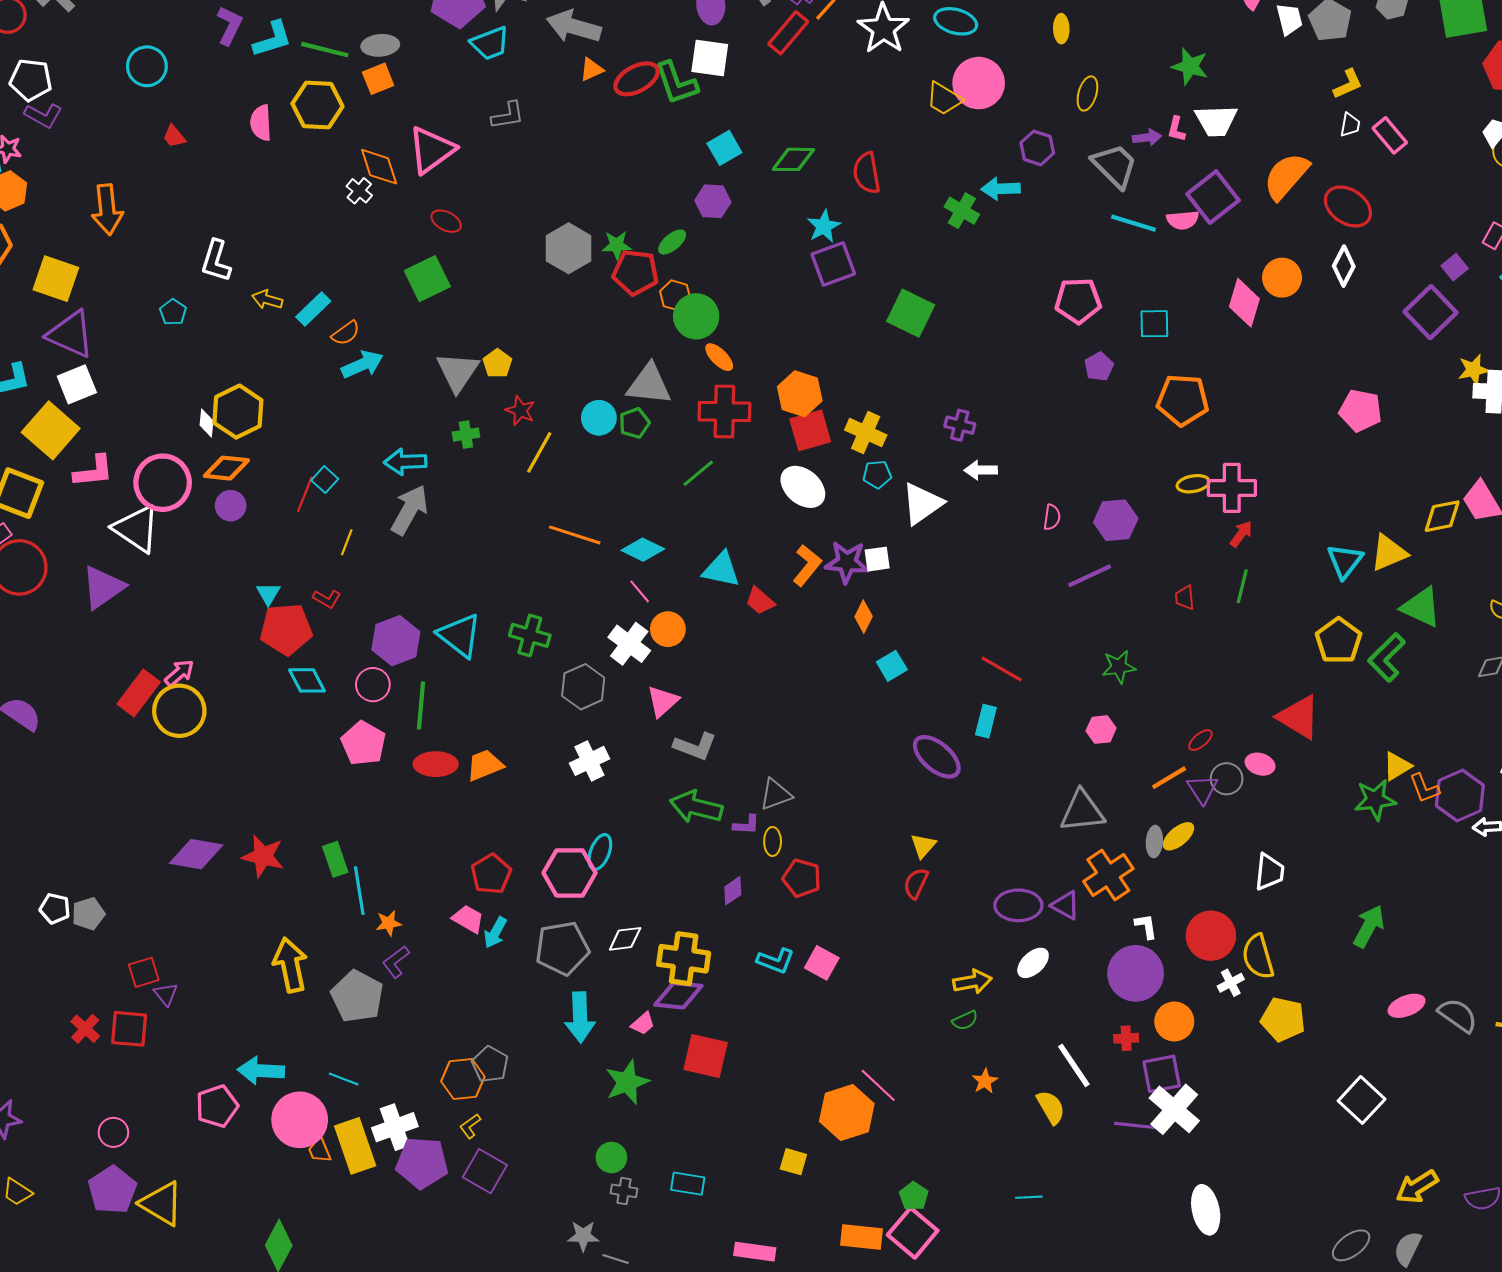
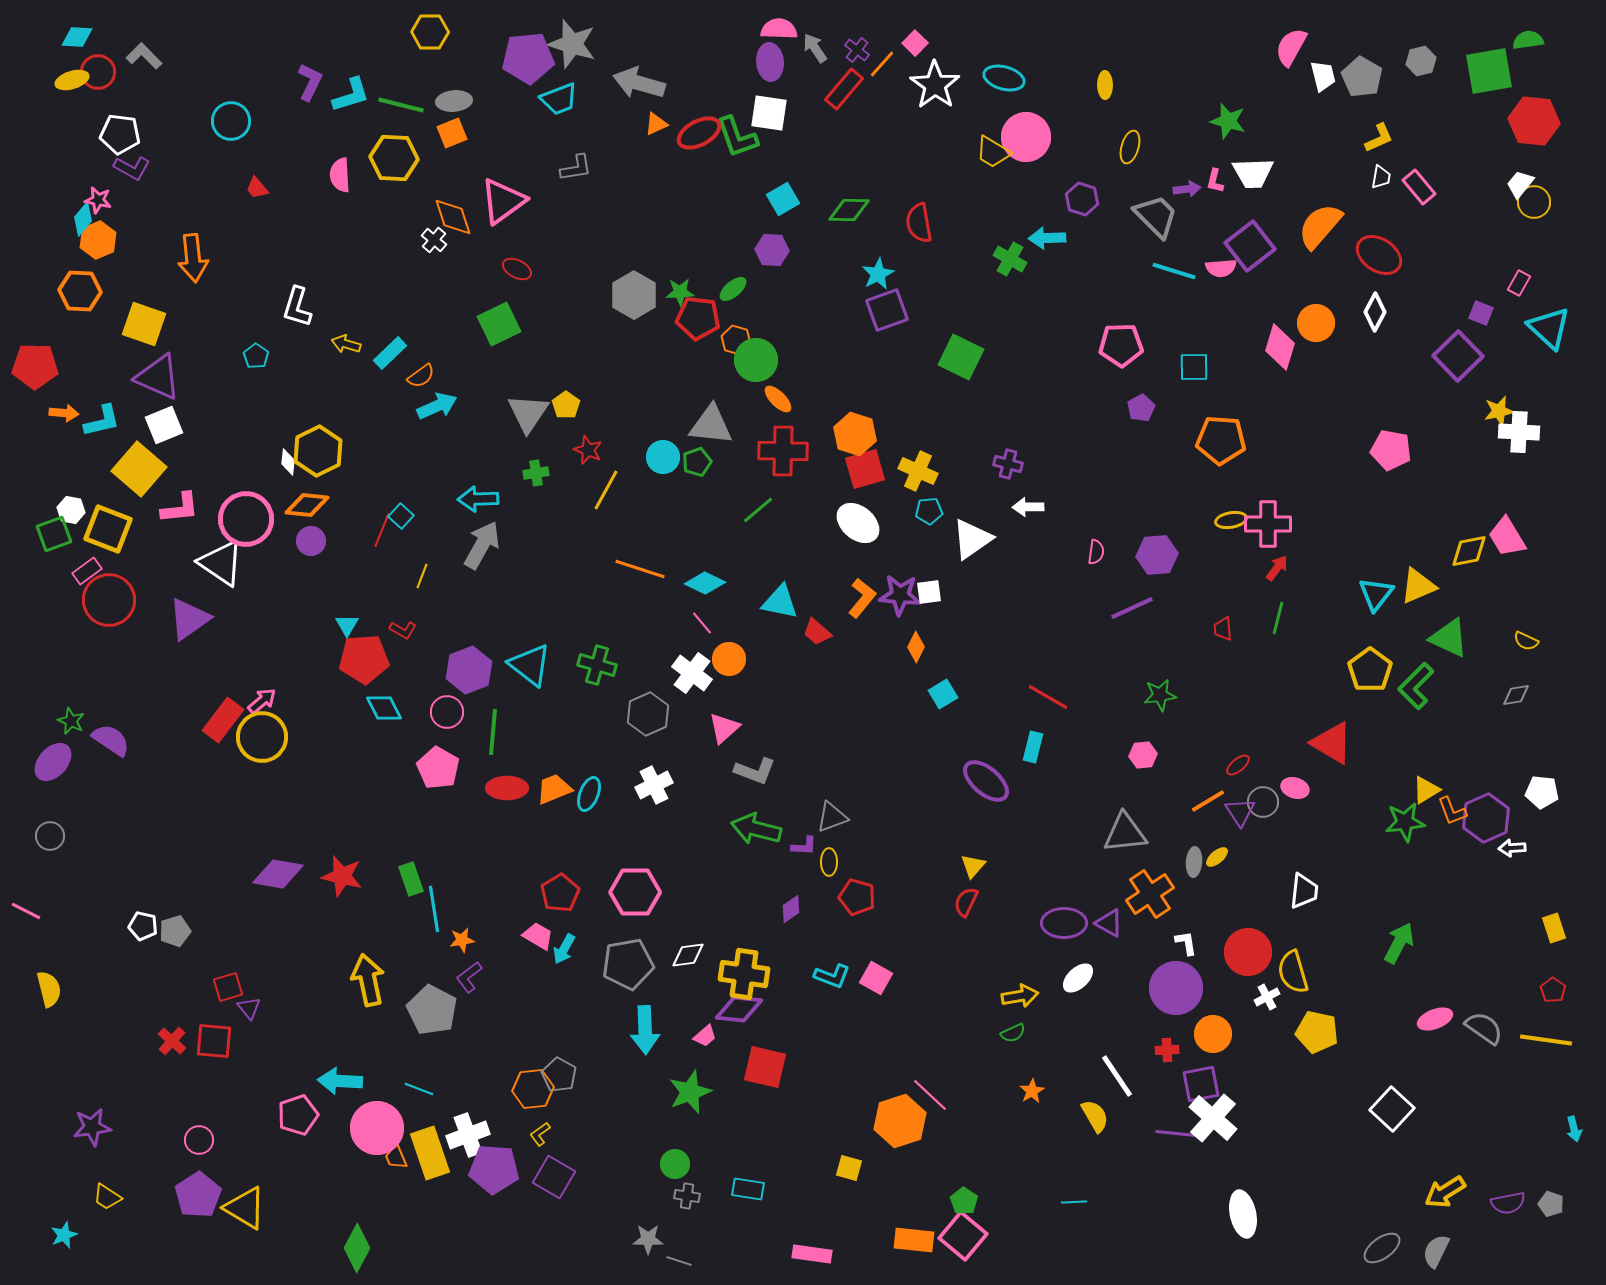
purple square: (1455, 267) -> (1481, 313), turned -30
yellow ellipse: (1178, 836) -> (1217, 857), size x0.7
cyan ellipse: (600, 852) -> (589, 794), moved

